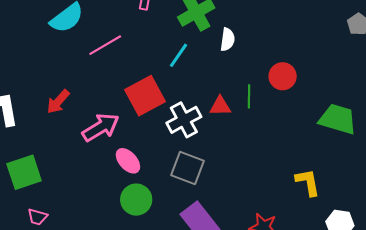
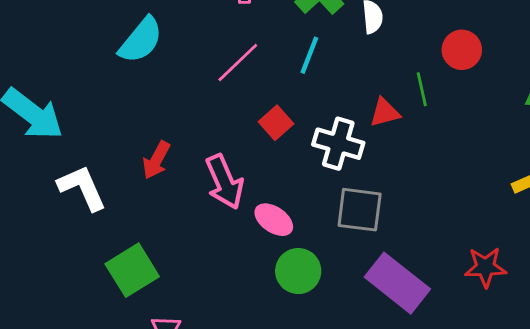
pink line: (105, 45) -> (238, 62), moved
red square: (145, 96) -> (276, 123), size x0.6
white cross: (184, 120) -> (338, 144), turned -32
pink arrow: (101, 127) -> (225, 182), turned 111

